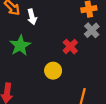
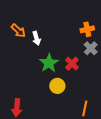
green star: (20, 45) -> (49, 63), moved

